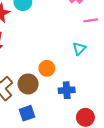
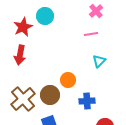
pink line: (91, 20) -> (91, 34), moved

